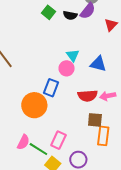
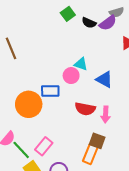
cyan triangle: (73, 55) -> (81, 64), turned -48
blue rectangle: (51, 88) -> (50, 91), turned 54
pink arrow: (108, 96) -> (106, 114), turned -91
brown square: (95, 120) -> (97, 141), moved

